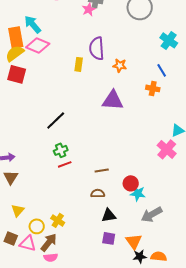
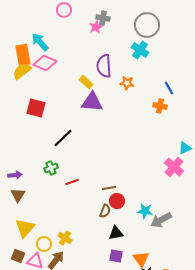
cyan cross: (169, 40) -> (140, 50), moved
yellow rectangle: (79, 64) -> (86, 82), turned -56
red square: (17, 74) -> (36, 108), moved
purple triangle: (113, 100) -> (92, 102), moved
green cross: (61, 150) -> (51, 168), moved
red circle: (131, 183) -> (117, 201), moved
brown semicircle: (98, 193) -> (105, 211), turned 112
yellow triangle: (18, 210) -> (25, 228), size x1.5
gray arrow: (152, 214) -> (161, 220), moved

